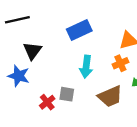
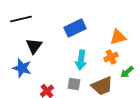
gray square: (67, 94) -> (74, 84), moved

